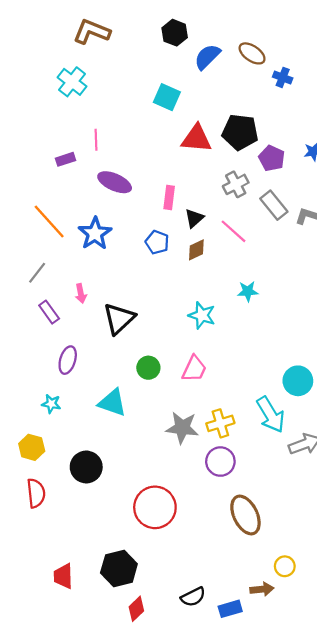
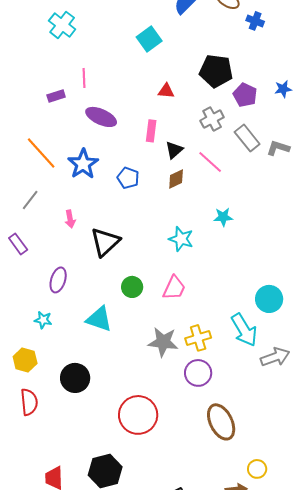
cyan square: (167, 97) -> (149, 39), turned 30
red triangle: (196, 139) -> (166, 91), moved, size x0.6
blue pentagon: (157, 242) -> (128, 178), moved
purple rectangle: (49, 312) -> (18, 244), moved

